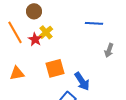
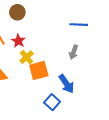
yellow cross: (46, 32) -> (27, 57), moved
gray arrow: (109, 50) -> (74, 52), moved

